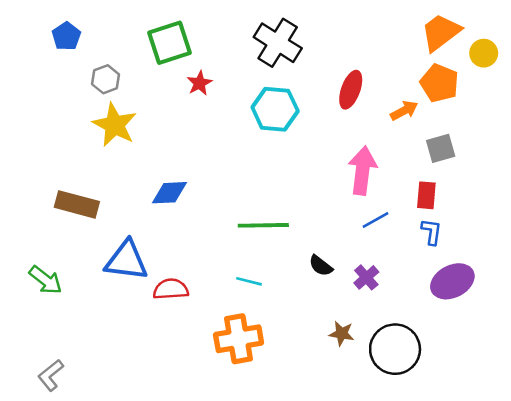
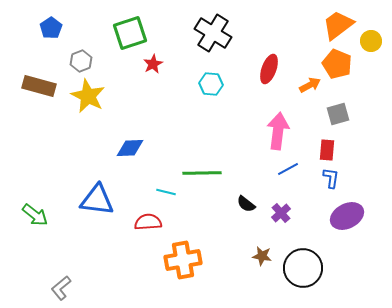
cyan hexagon: (275, 109) -> (211, 84), size x0.7
brown rectangle: (77, 204) -> (39, 86), moved
cyan line: (249, 281) -> (166, 192), moved
red semicircle: (171, 289) -> (148, 222), moved
gray L-shape: (51, 375) -> (61, 288), moved

